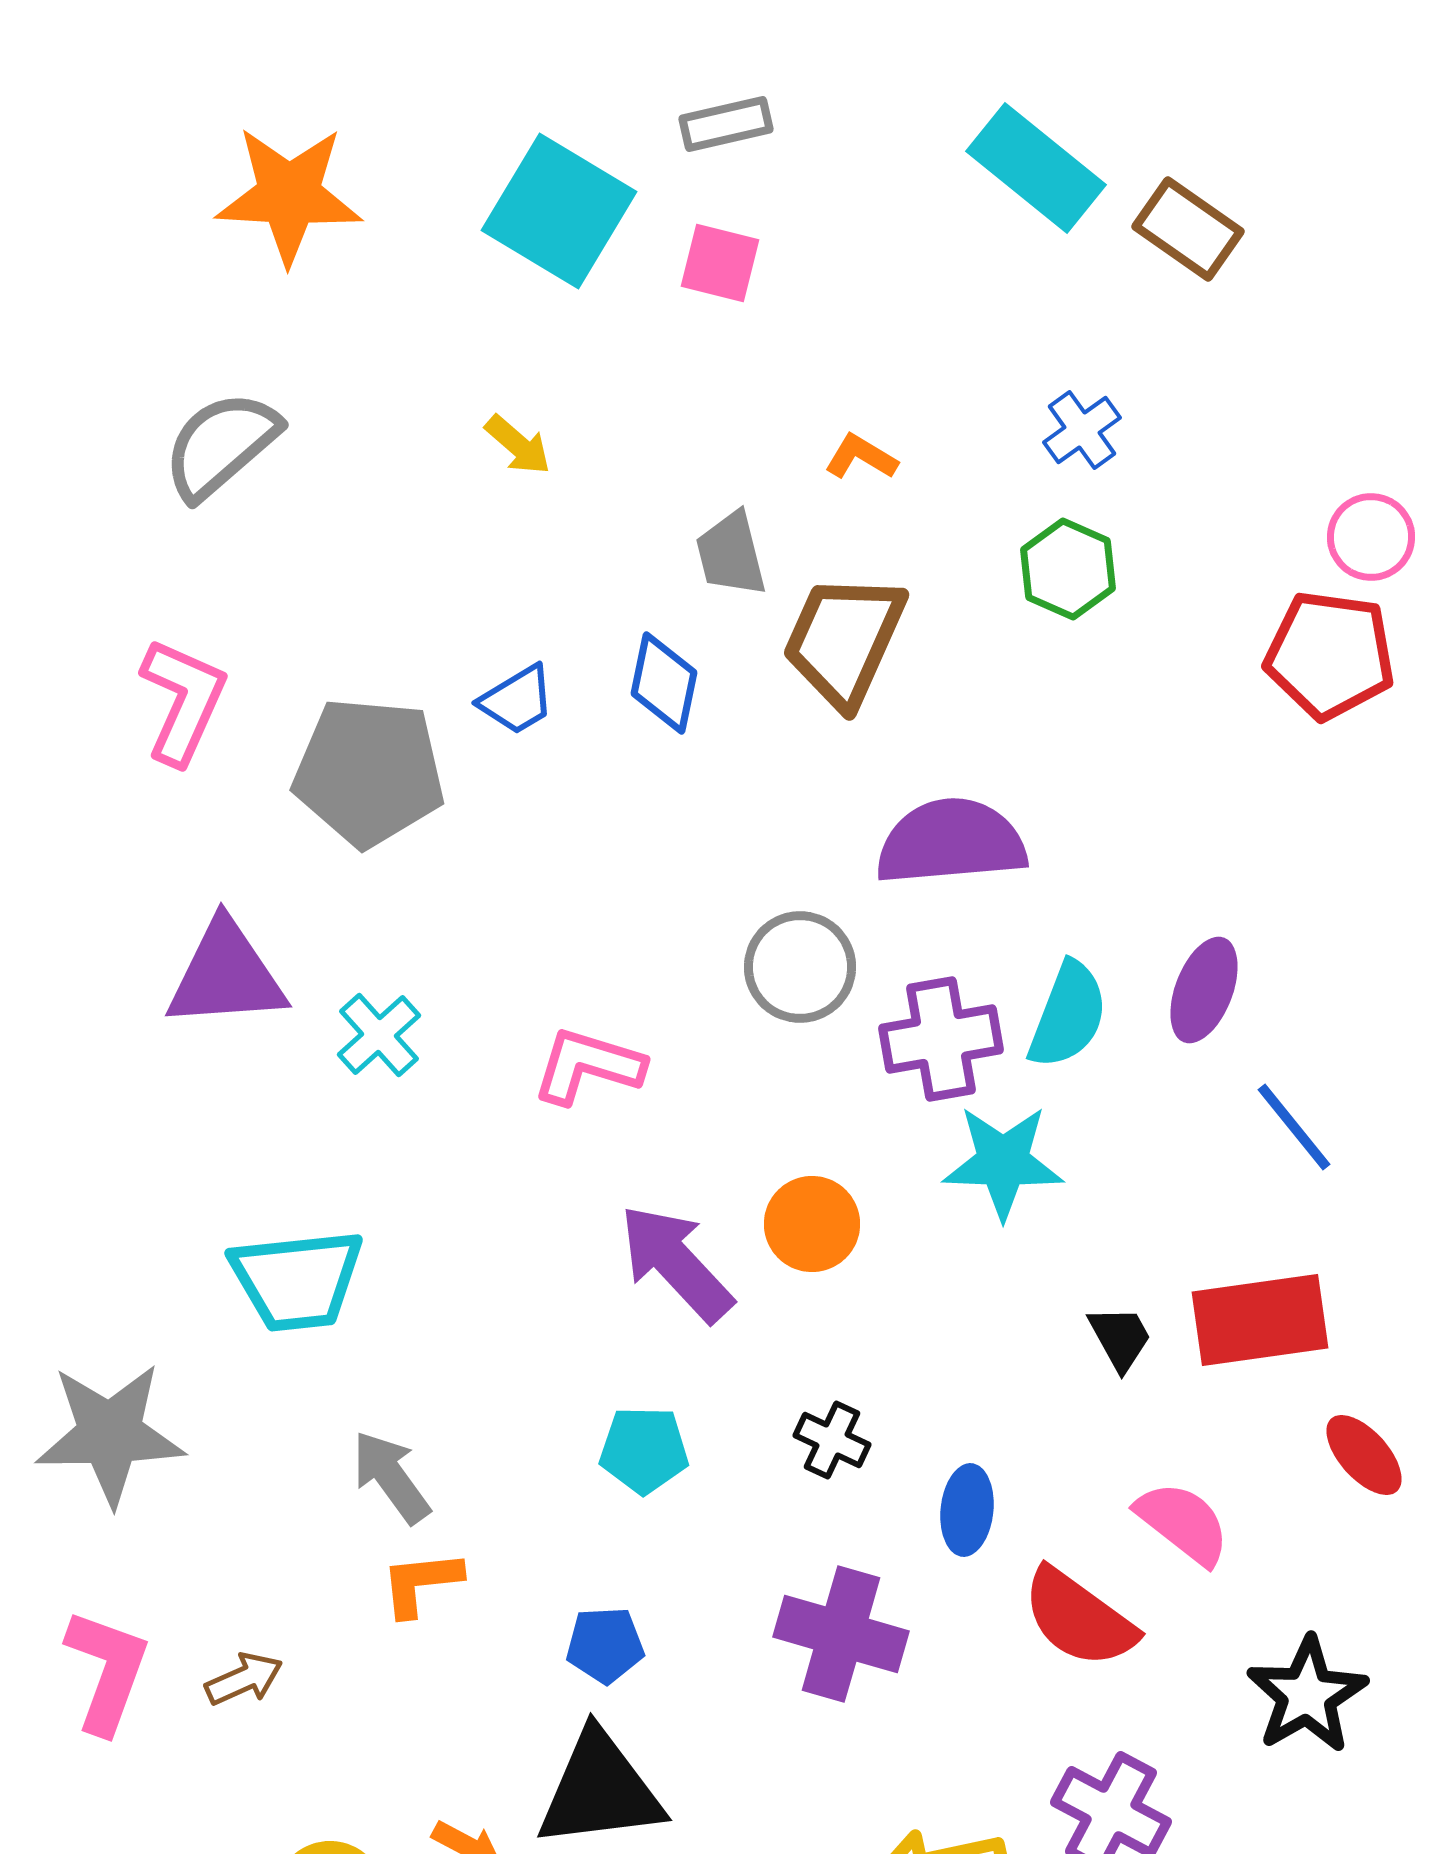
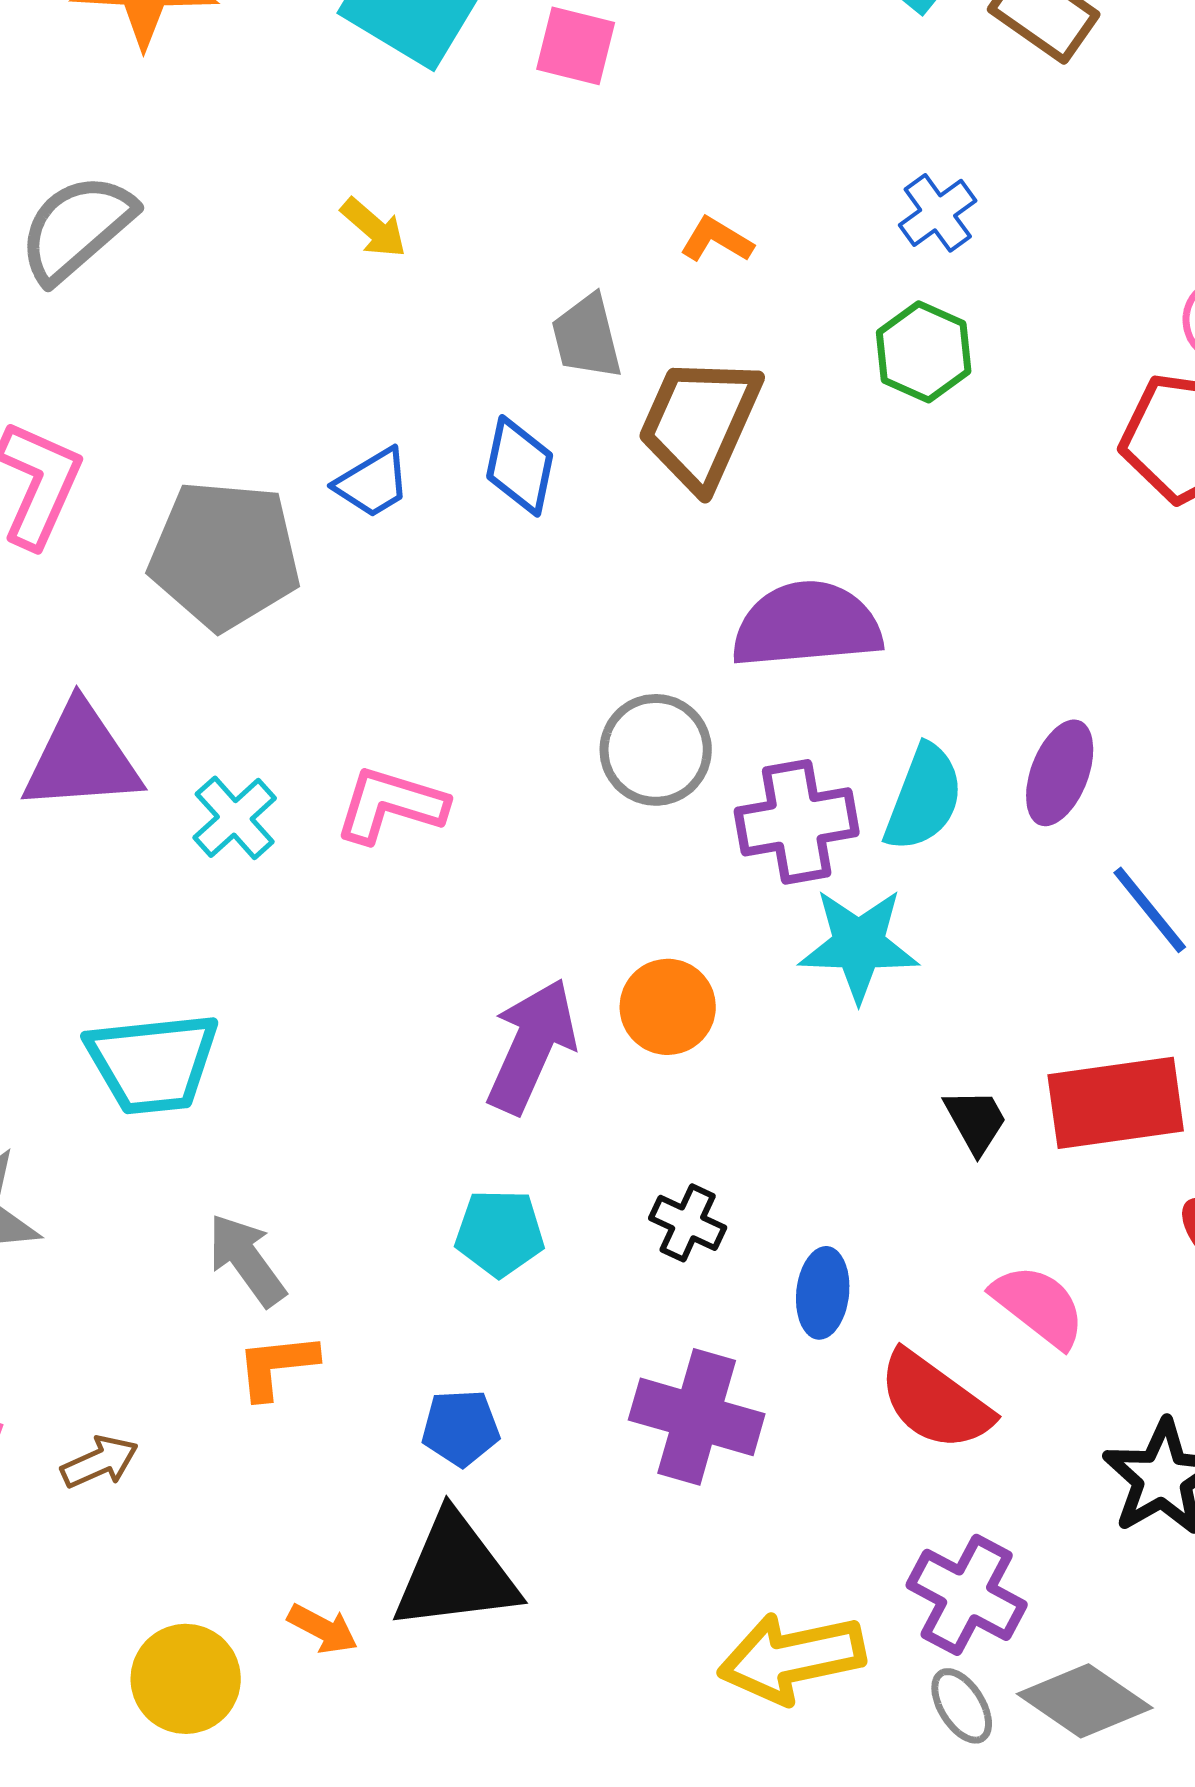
pink L-shape: (588, 1066) -> (391, 805), moved
purple arrow: (676, 1263) -> (532, 1046), turned 67

